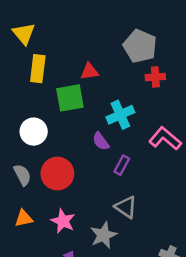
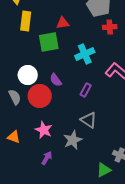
white circle: (34, 132) -> (28, 75), moved
purple semicircle: (101, 141) -> (56, 80), moved
orange triangle: (24, 218) -> (14, 137), moved, turned 32

